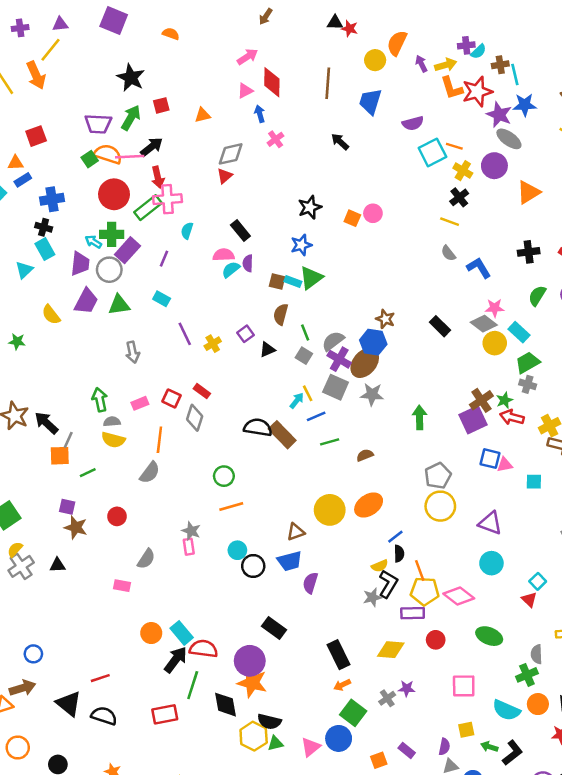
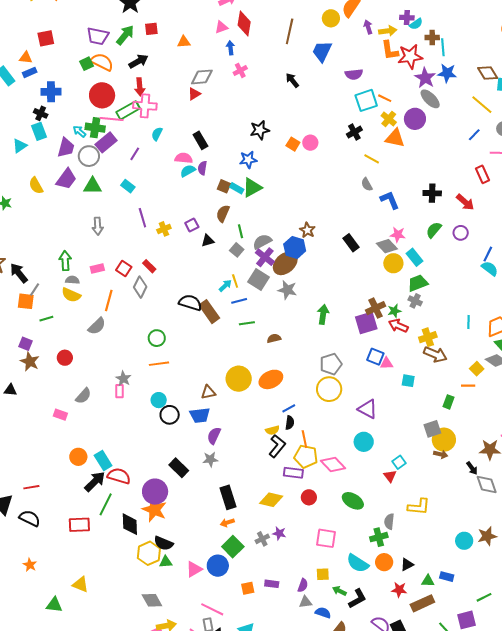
pink line: (130, 157) -> (112, 119), moved
orange triangle: (528, 192) -> (395, 138), moved, turned 35
black cross: (459, 197) -> (354, 132), moved
gray star: (372, 597) -> (210, 459), moved
purple rectangle: (407, 750) -> (272, 584), turned -40

